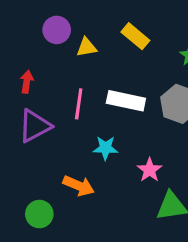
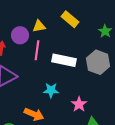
purple circle: (57, 30) -> (20, 35), moved
pink line: (79, 104) -> (37, 50), moved

